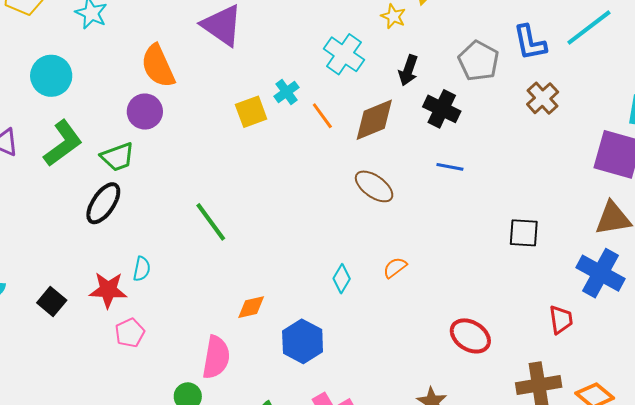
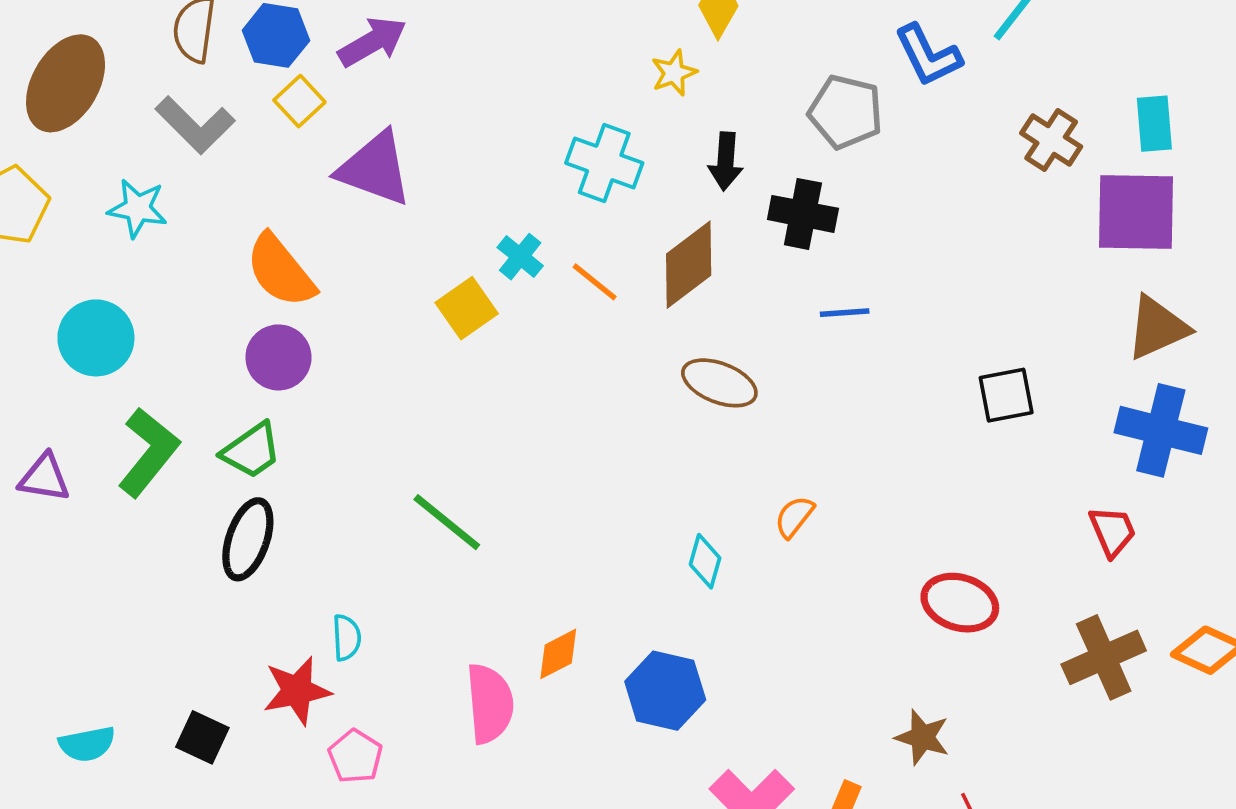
yellow star: (393, 16) -> (674, 73), turned -30
brown cross: (543, 98) -> (1051, 140), moved
pink semicircle: (216, 357) -> (490, 704), moved

